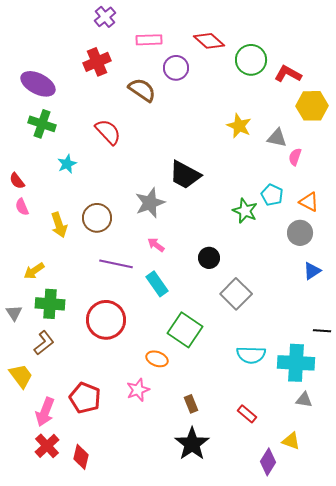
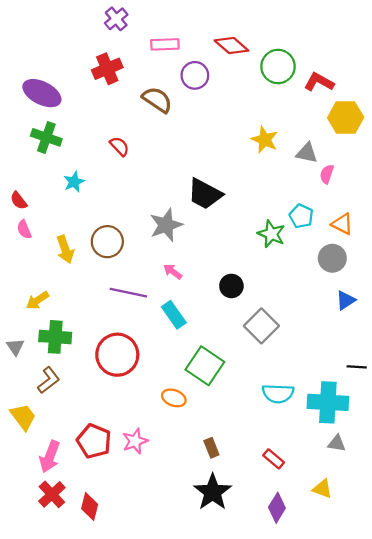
red semicircle: (108, 132) -> (119, 146), size x0.7
pink star: (138, 390) -> (135, 441), moved
purple diamond: (268, 462) -> (277, 508), moved

